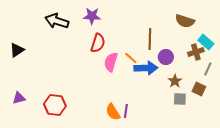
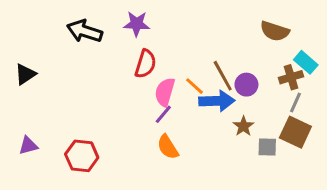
brown line: (150, 39) -> (223, 76), moved, turned -30
gray line: (208, 69) -> (295, 102), moved
brown star: (175, 81) -> (243, 126), moved
brown square: (199, 89) -> (295, 132), size x1.5
purple line: (126, 111) -> (163, 114), moved, turned 32
orange semicircle: (113, 112) -> (168, 147), moved

